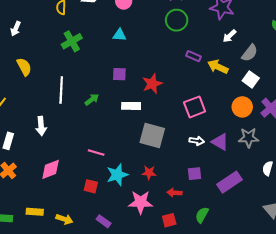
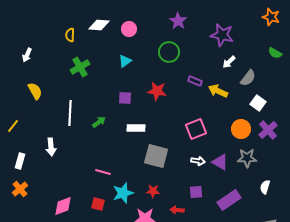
green circle: (177, 20) -> (169, 52), moved
cyan triangle: (119, 35) -> (125, 61), turned -40
white square: (251, 79) -> (258, 103), moved
red star: (152, 84) -> (157, 91), moved, turned 30
pink diamond: (51, 169) -> (63, 206), moved

